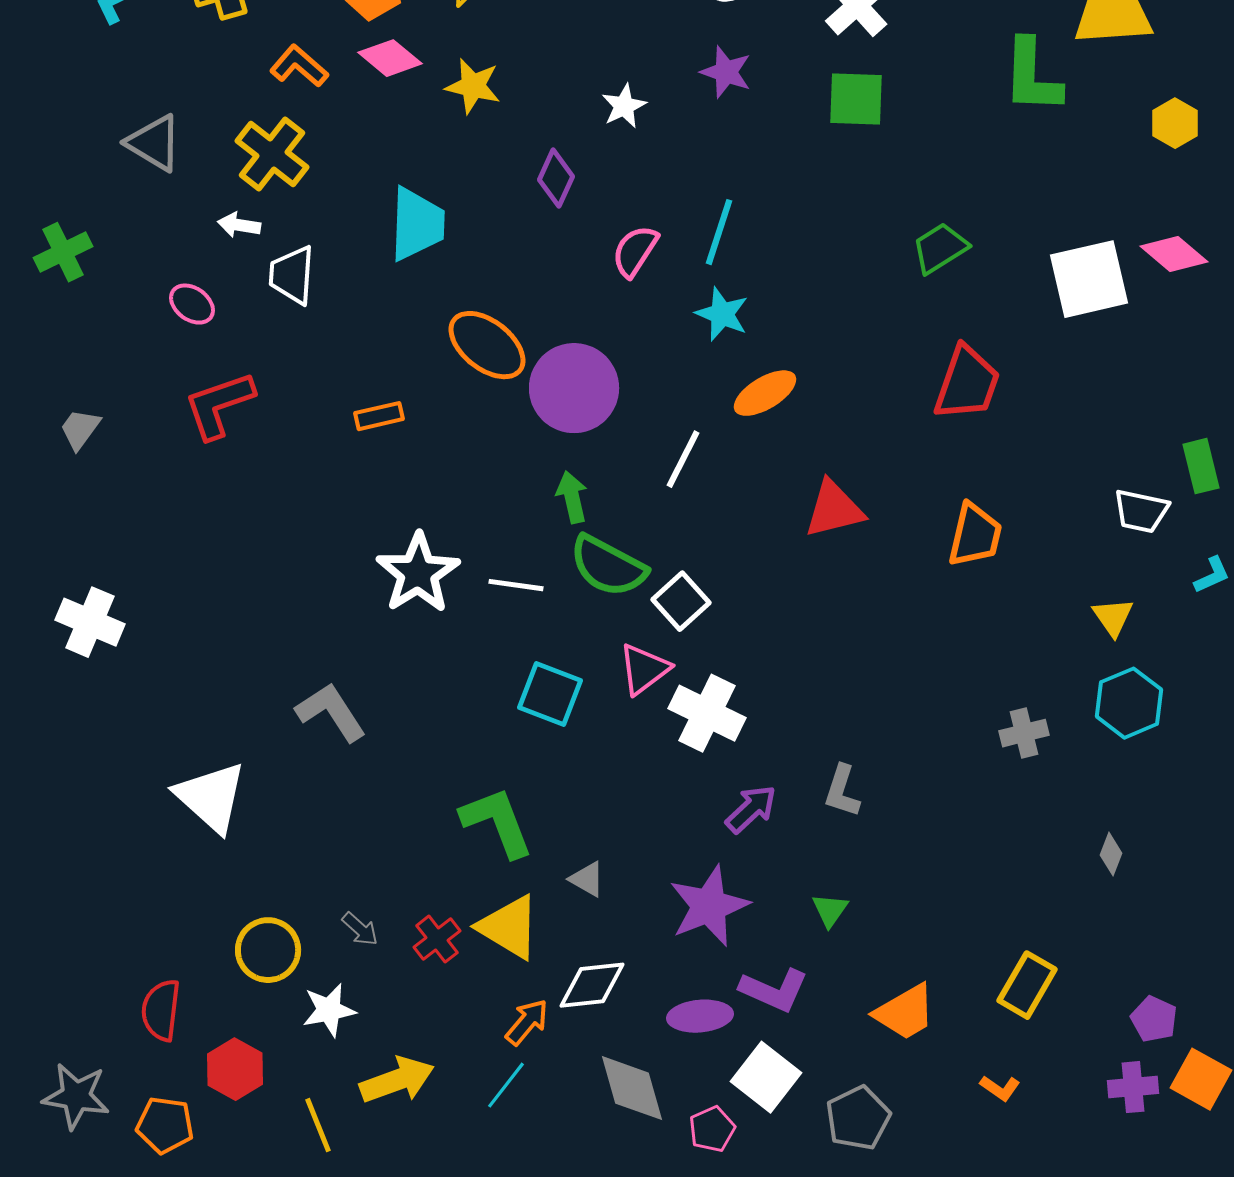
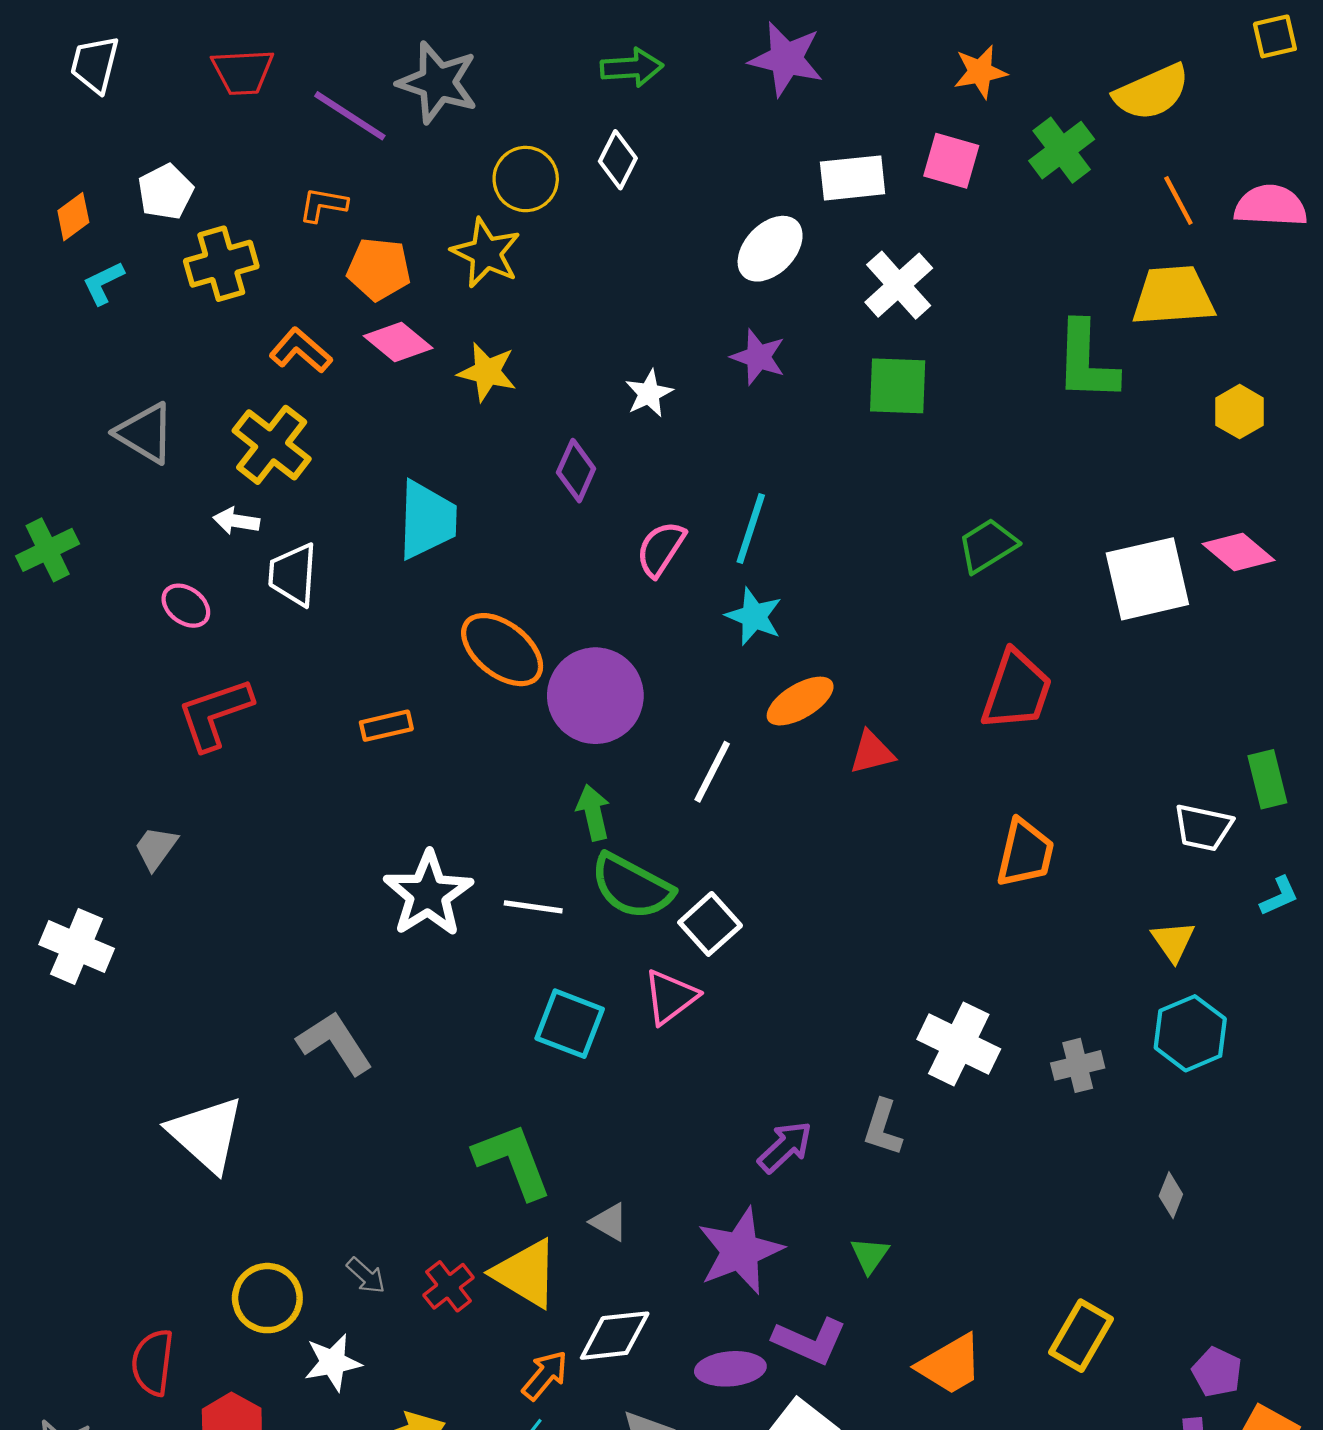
gray trapezoid: (80, 429) -> (156, 848), moved
red triangle: (834, 509) -> (872, 752), moved, size x0.7
white cross: (707, 713) -> (959, 1044), moved

